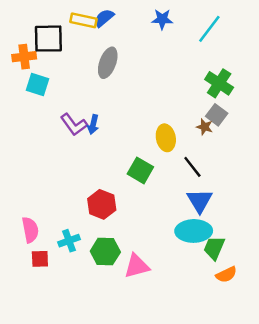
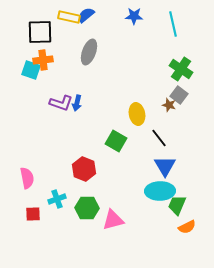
cyan line: (209, 29) -> (173, 24), turned -50
orange cross: (24, 57) -> (43, 60), moved
purple L-shape: (74, 124) -> (61, 103), turned -35
pink semicircle: (30, 230) -> (27, 178), moved

